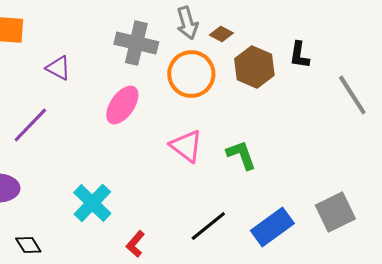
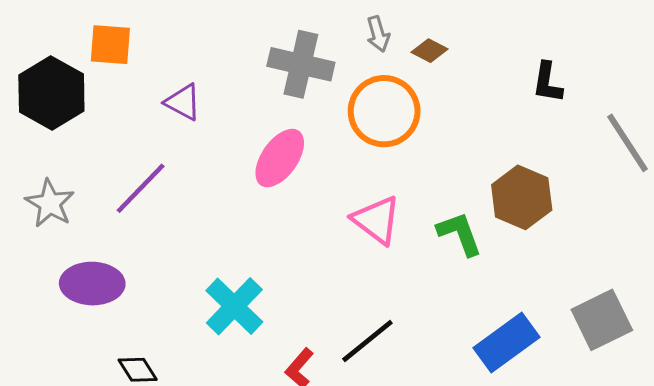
gray arrow: (187, 23) -> (378, 34), size x0.7
brown hexagon: (254, 67) -> (522, 197), moved
black line: (208, 226) -> (367, 341), moved

